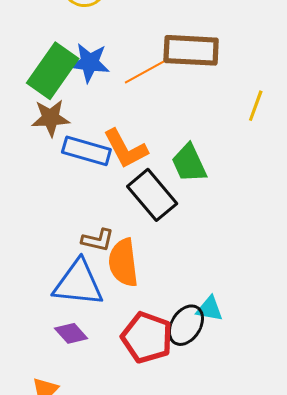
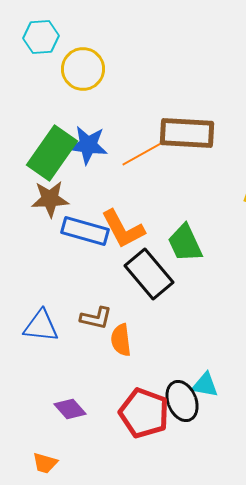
orange semicircle: (123, 263) -> (121, 340), size x0.7
blue triangle: (78, 283) -> (41, 326), moved, size x0.7
black ellipse: (186, 325) -> (182, 401), turned -54

